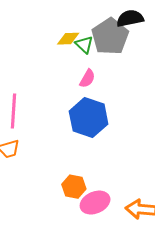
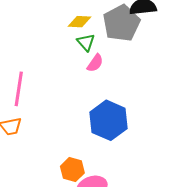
green triangle: (84, 45) -> (86, 42), moved
blue hexagon: (89, 118) -> (109, 120), moved

